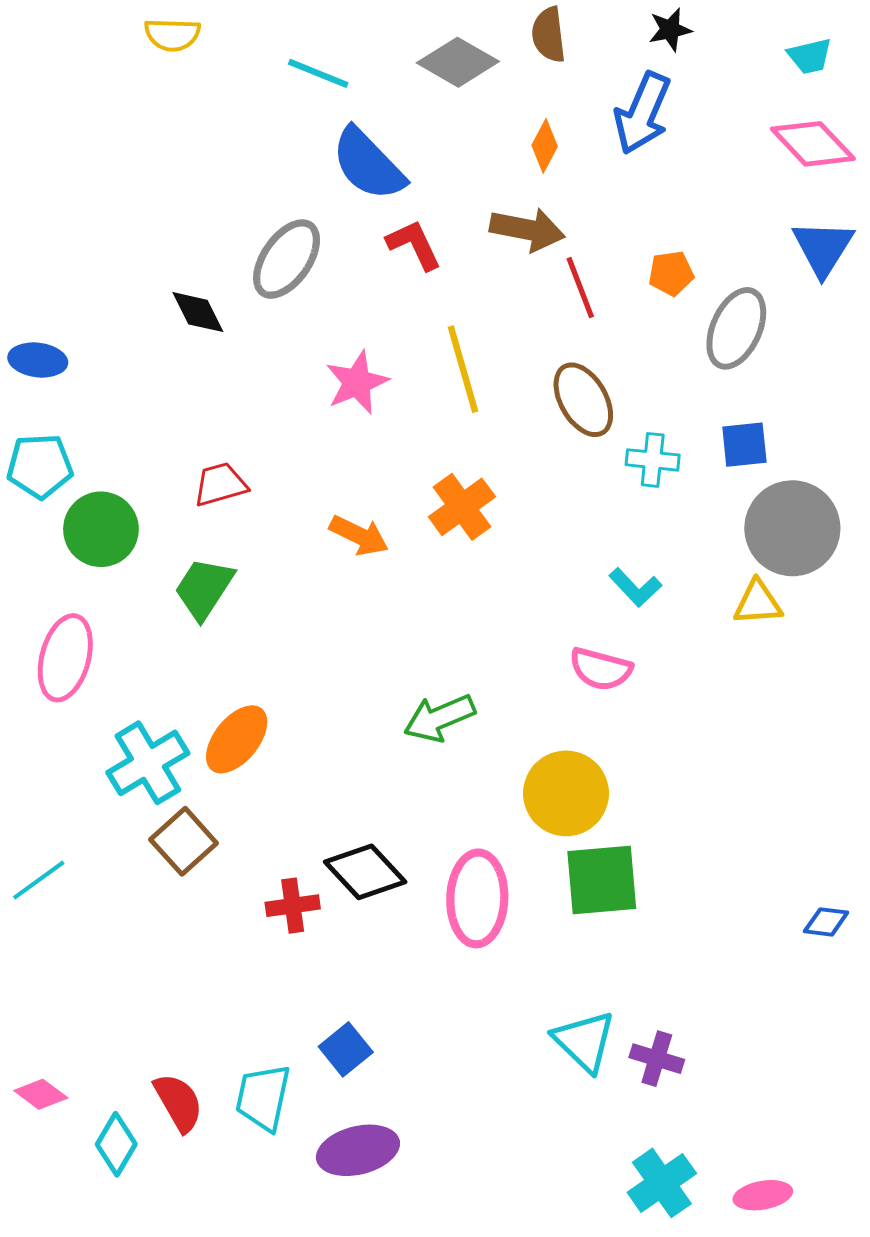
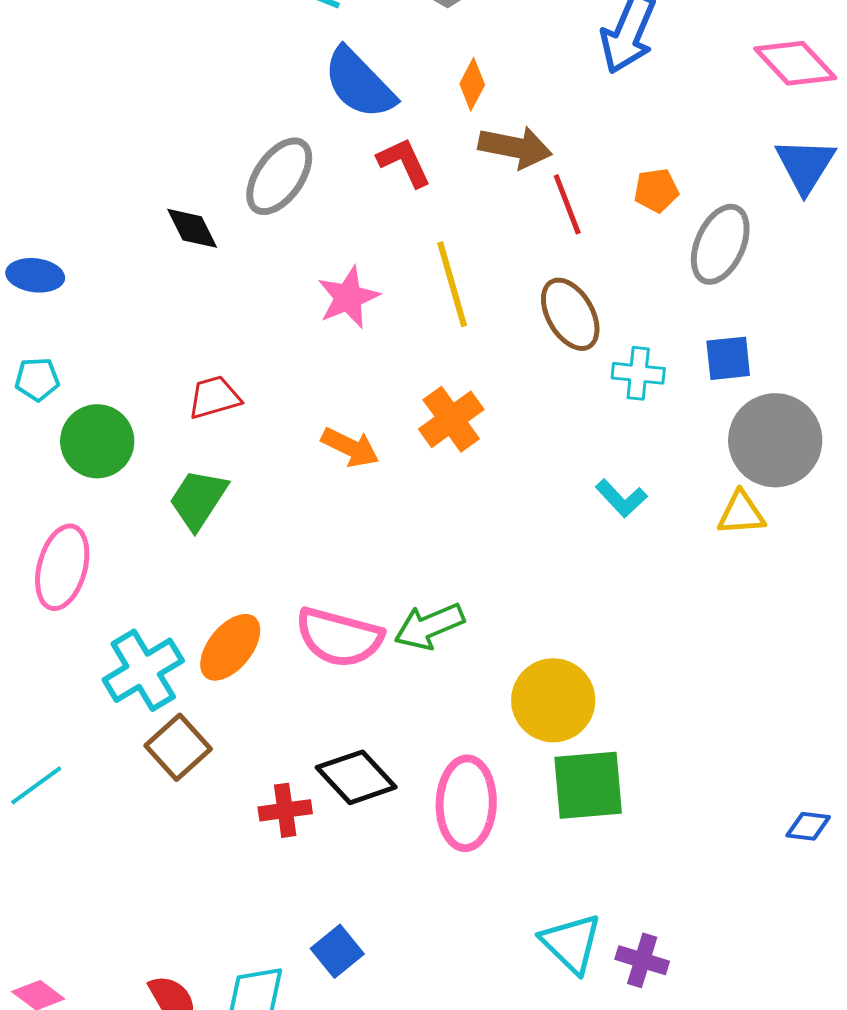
orange diamond: (545, 146) -> (472, 84), moved
cyan pentagon: (40, 466) -> (37, 379), size x0.7
pink semicircle: (601, 669) -> (339, 637), moved, size x1.4

